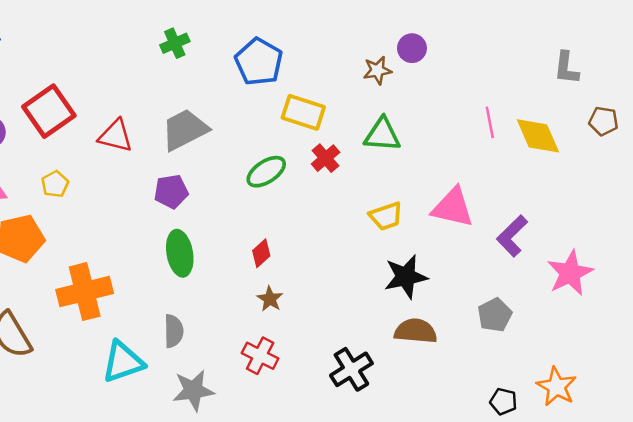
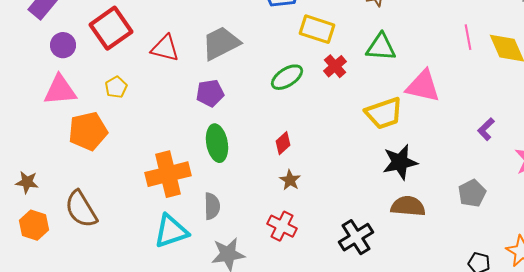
pink triangle: (453, 208) -> (423, 86), moved
yellow trapezoid: (386, 216) -> (384, 113), size x1.4
purple L-shape: (512, 236) -> (486, 129), size x0.7
orange cross: (85, 292) -> (168, 174), moved

